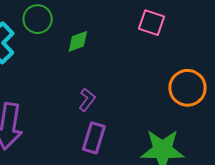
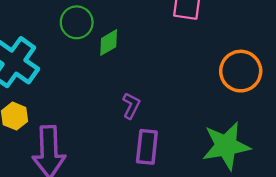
green circle: (38, 19) -> (77, 22), moved

